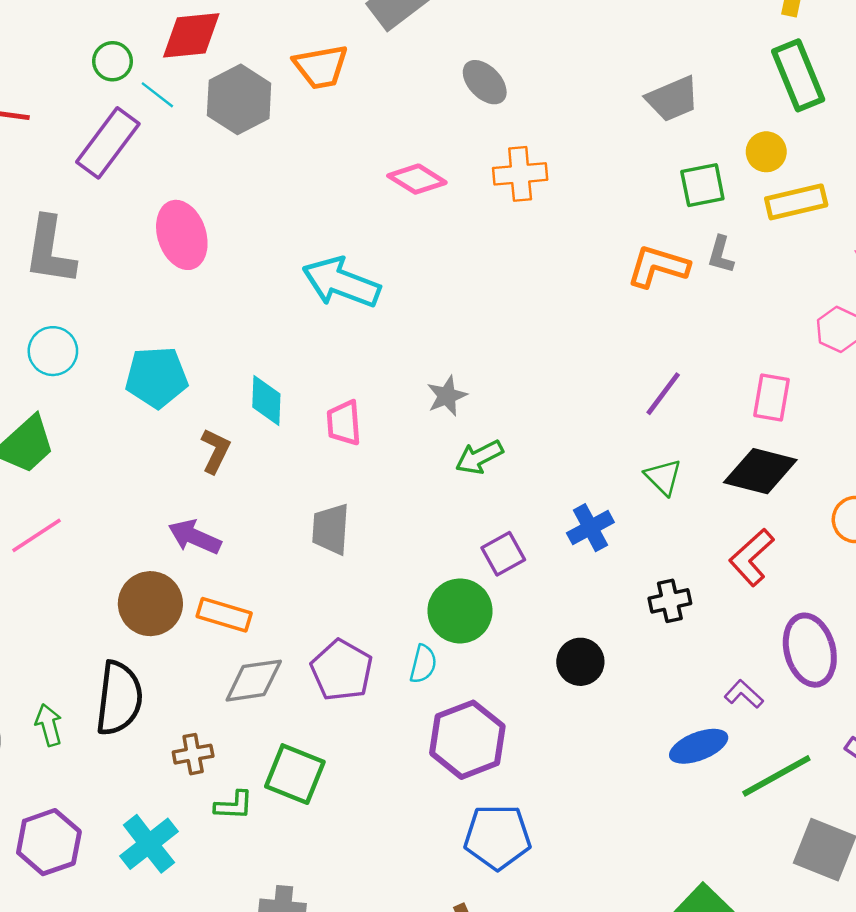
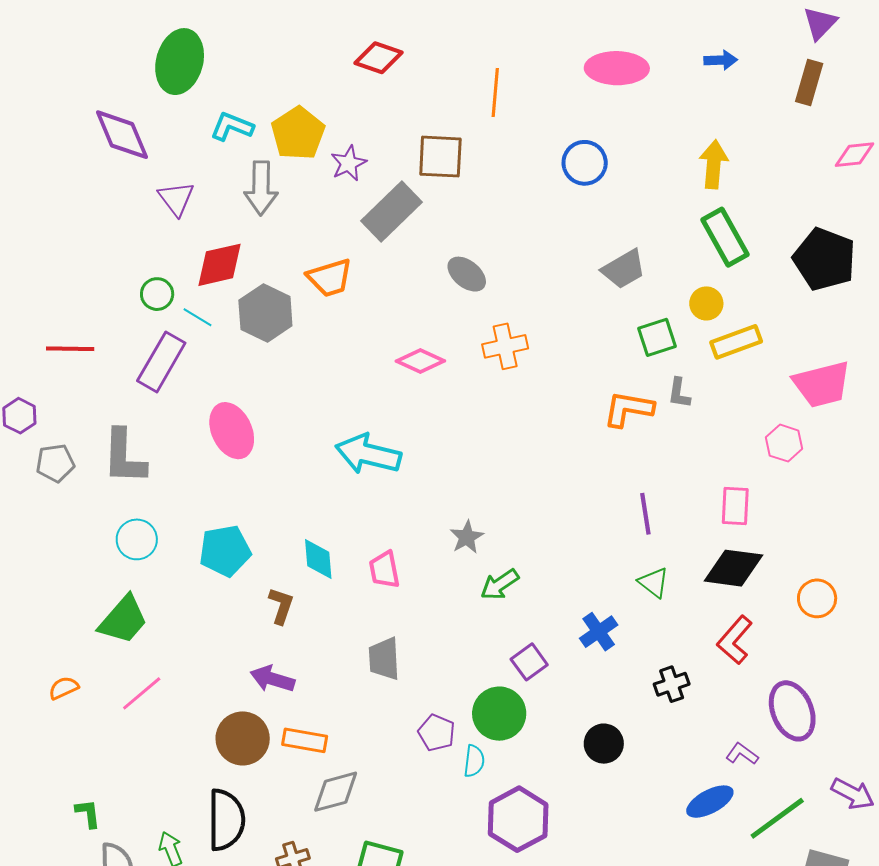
purple line: (663, 394) -> (645, 514), turned -39
purple pentagon: (342, 670) -> (437, 733), moved, size x0.7

